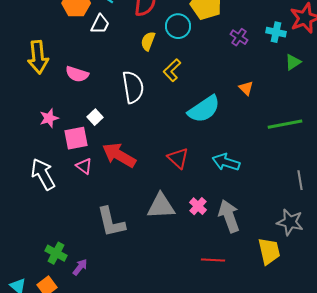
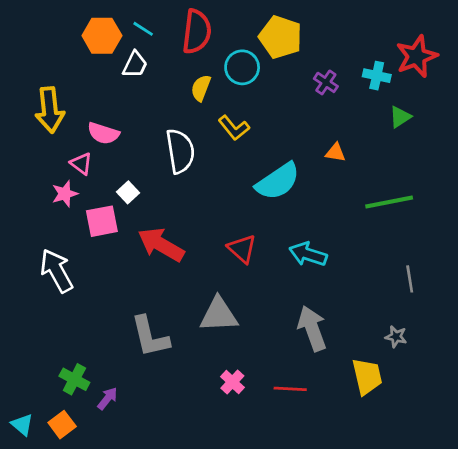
yellow L-shape: (172, 70) -> (234, 128), turned -85
orange triangle: (246, 88) -> (336, 153), turned -35
pink triangle: (84, 166) -> (81, 164), moved
pink cross: (198, 206) -> (232, 382), moved
gray star: (290, 222) -> (396, 337), size x0.6

